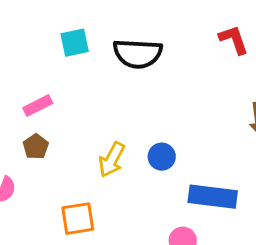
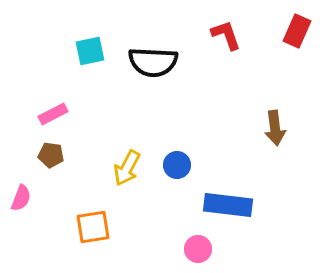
red L-shape: (234, 40) -> (226, 35), moved
brown pentagon: (36, 147) -> (51, 155), turned -30

